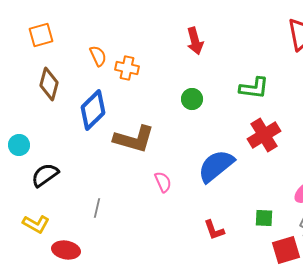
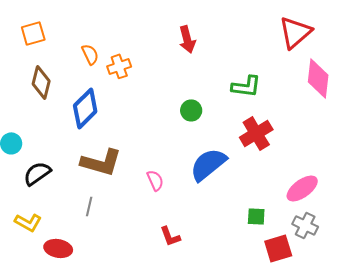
orange cross: (127, 68) -> (119, 66), turned -30
green circle: (192, 99) -> (191, 110), moved
brown L-shape: (134, 139) -> (101, 162), moved
red L-shape: (214, 230) -> (170, 236), moved

